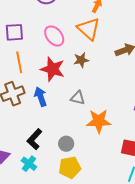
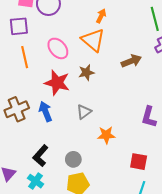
purple square: (14, 32) -> (19, 26), moved
orange line: (19, 62) -> (25, 57), moved
gray triangle: (78, 98) -> (84, 112), turned -49
orange star: (99, 121) -> (106, 135), size x0.7

